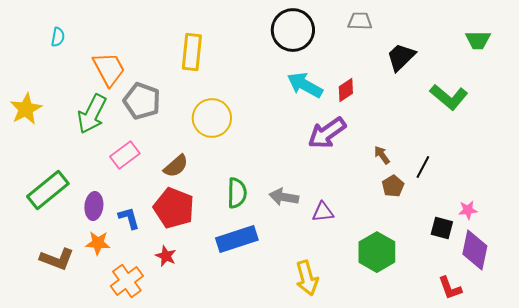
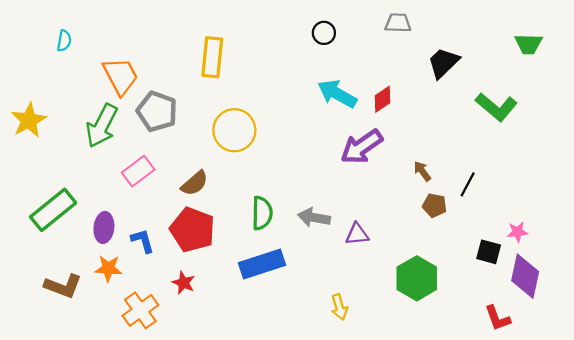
black circle: (293, 30) -> (324, 33), size x0.5
brown pentagon: (393, 186) -> (434, 205), turned -30
yellow arrow: (307, 278) -> (339, 307), size x0.7

